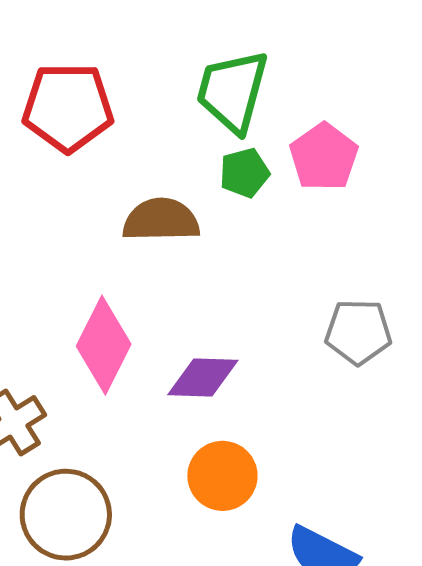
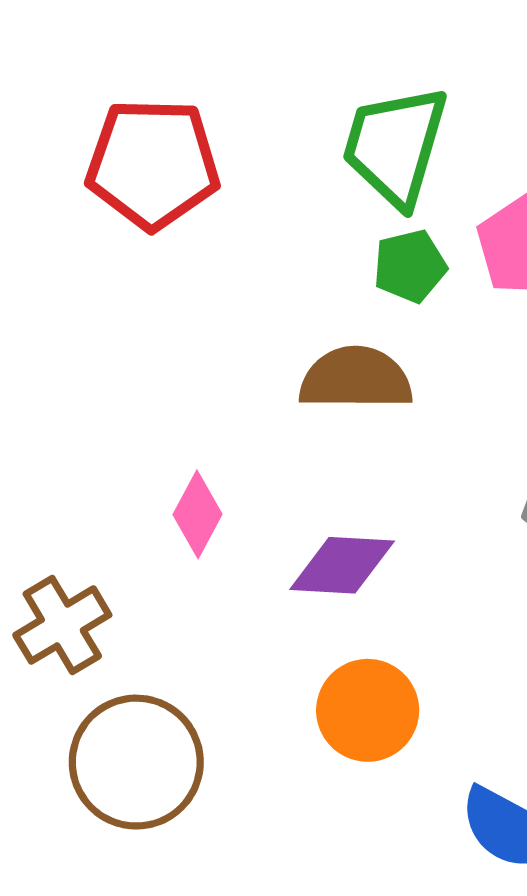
brown semicircle: (161, 220) -> (356, 378), moved
pink diamond: (104, 345) -> (197, 514), size x0.6

